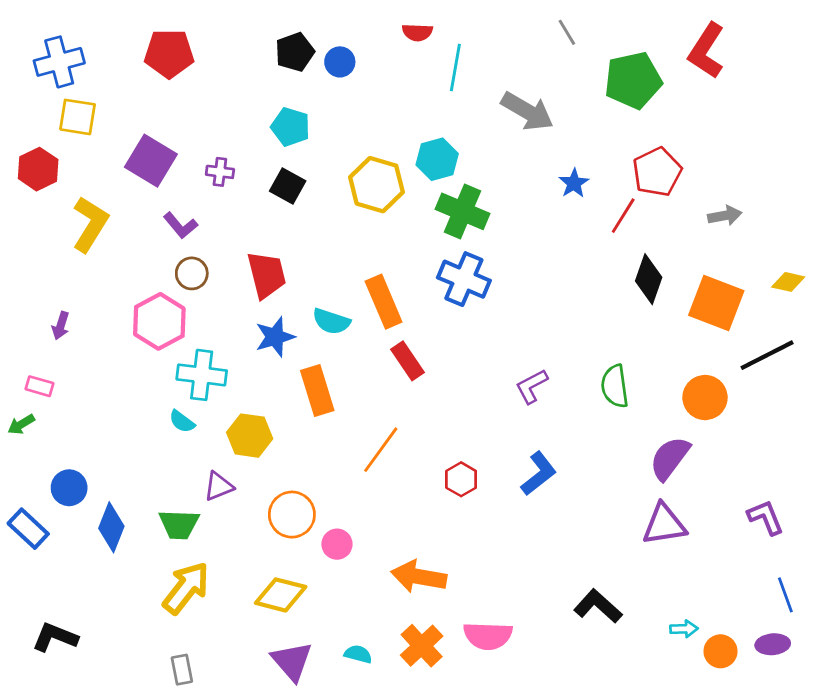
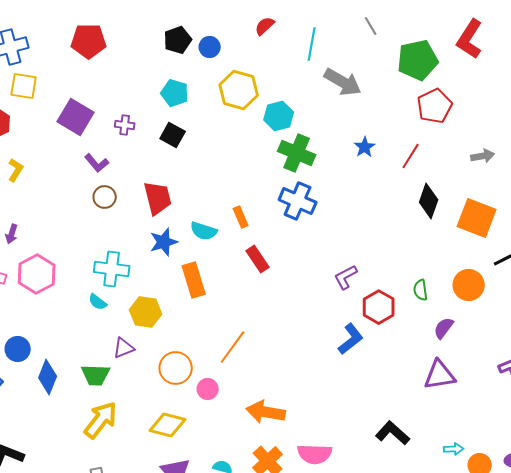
red semicircle: (417, 32) -> (265, 26), turned 135
cyan line: (455, 68) -> (312, 44), moved
red pentagon: (657, 172) -> (435, 106), moved
blue star: (574, 183) -> (365, 147), moved
yellow hexagon: (376, 185) -> (239, 90), moved
yellow L-shape: (90, 224) -> (16, 170), moved, size x0.6
orange rectangle: (384, 302) -> (241, 217), size x0.6
pink hexagon: (159, 321) -> (37, 274), moved
green semicircle: (615, 386) -> (421, 290), moved, size x0.7
orange line: (381, 450) -> (233, 347), moved
purple semicircle: (670, 458) -> (444, 328), size x0.7
red hexagon: (461, 479) -> (379, 307), moved, size x1.4

